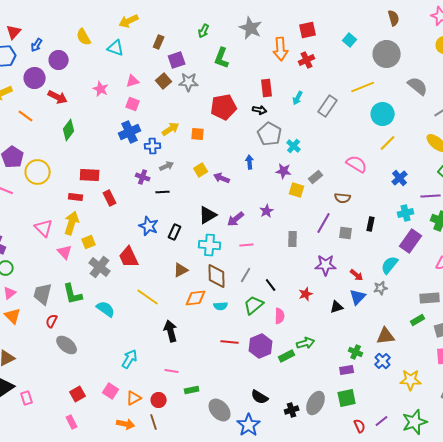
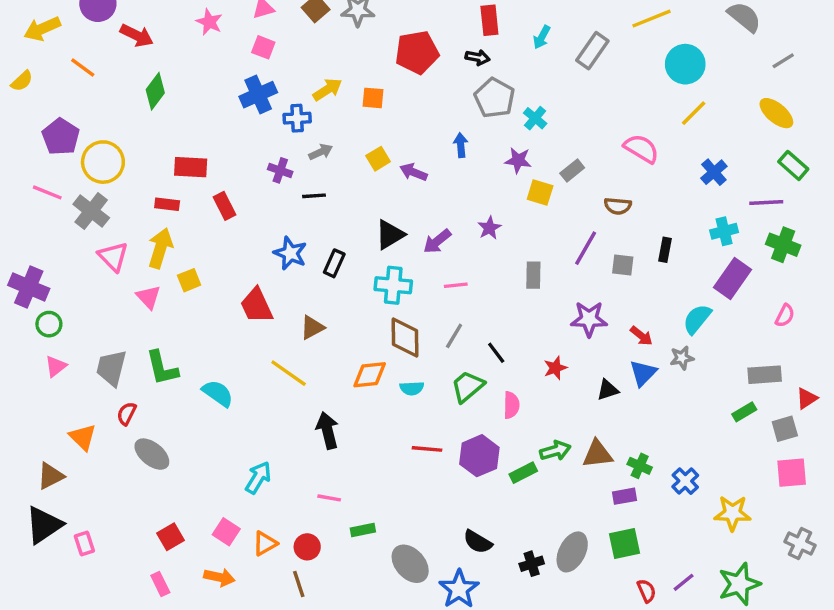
gray cross: (100, 267) -> (91, 211), moved
brown triangle: (181, 270) -> (312, 327), moved
orange triangle: (13, 316) -> (83, 437), moved
brown triangle: (386, 336) -> (597, 454), moved
orange arrow: (126, 424) -> (219, 577), moved

